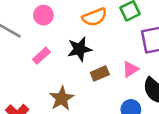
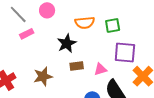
black star: (79, 49) -> (67, 43), turned -30
pink rectangle: (41, 56) -> (27, 34), moved

